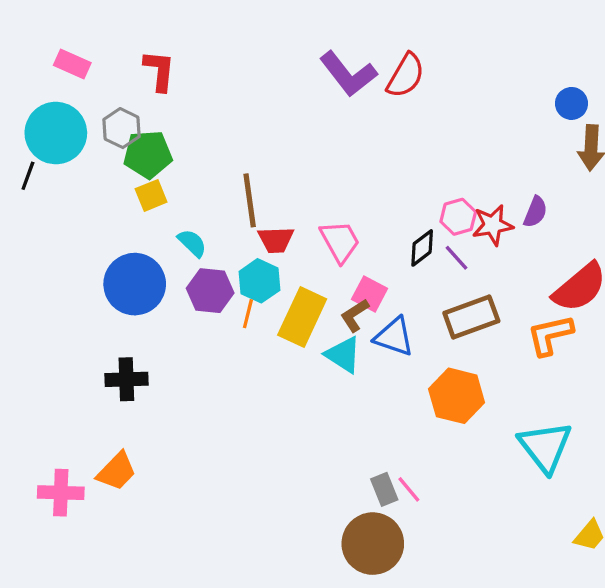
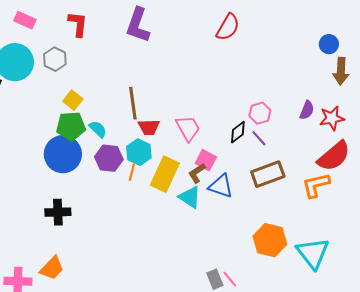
purple L-shape: (348, 74) -> (138, 25), moved, turned 57
green pentagon: (148, 154) -> (71, 126), moved
yellow square: (151, 195) -> (73, 100), turned -30
red star: (493, 225) -> (332, 118), moved
orange hexagon: (457, 396) -> (270, 240), moved

